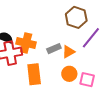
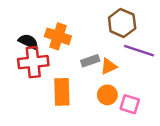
purple line: (91, 38) -> (139, 51), turned 65
orange cross: (26, 43) -> (58, 36), moved

